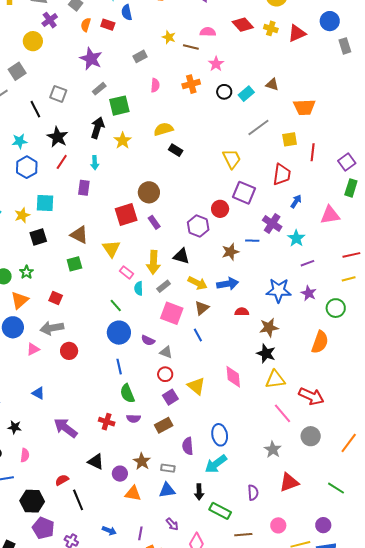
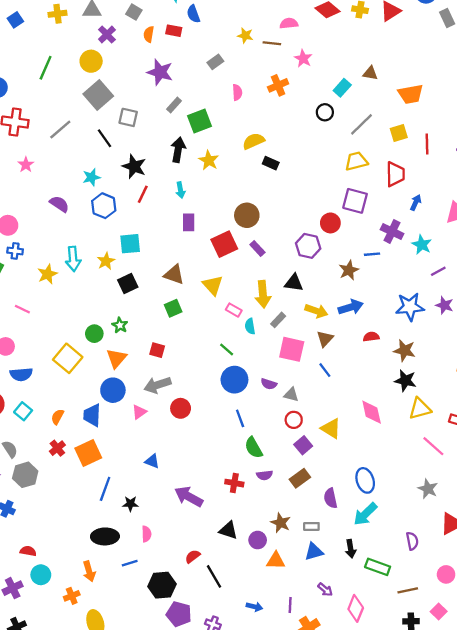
gray square: (17, 71) -> (98, 95), moved, size x1.4
black circle: (224, 92) -> (325, 112), moved
yellow trapezoid: (232, 159) -> (356, 161), moved, turned -70
purple rectangle: (84, 188) -> (189, 222), moved
brown star: (269, 327) -> (404, 350), turned 30

